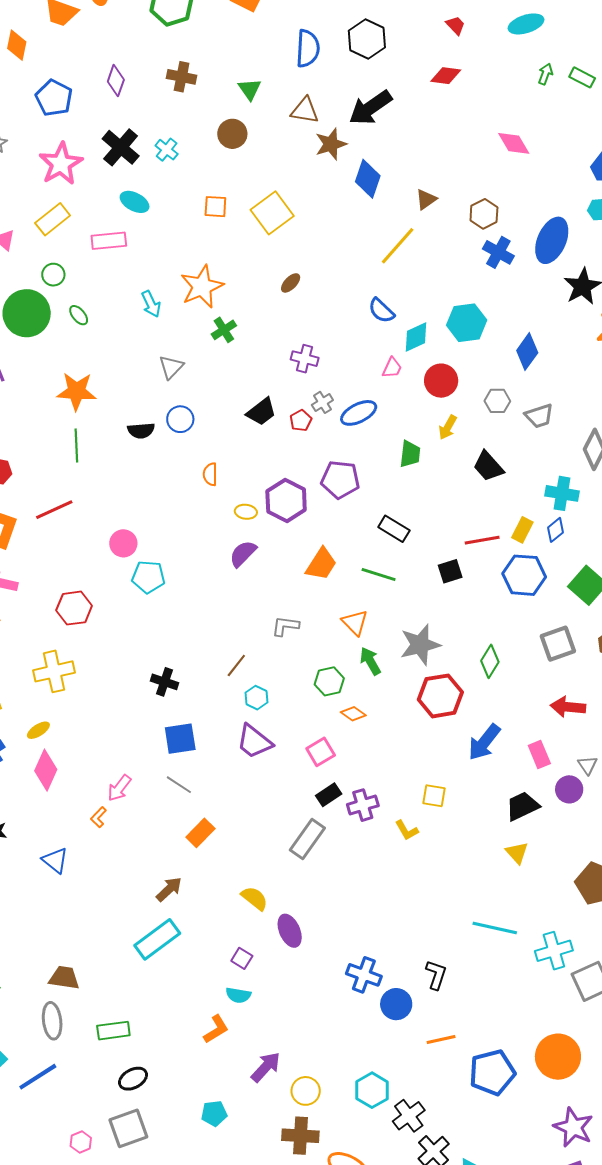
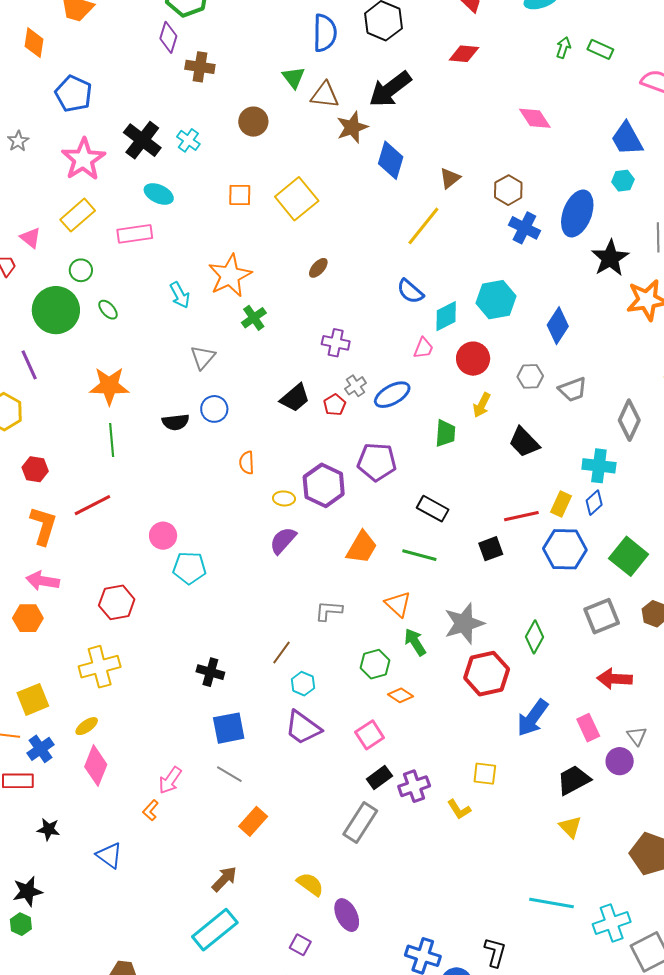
purple diamond: (116, 81) -> (168, 37), moved
green triangle: (250, 89) -> (294, 77), moved

